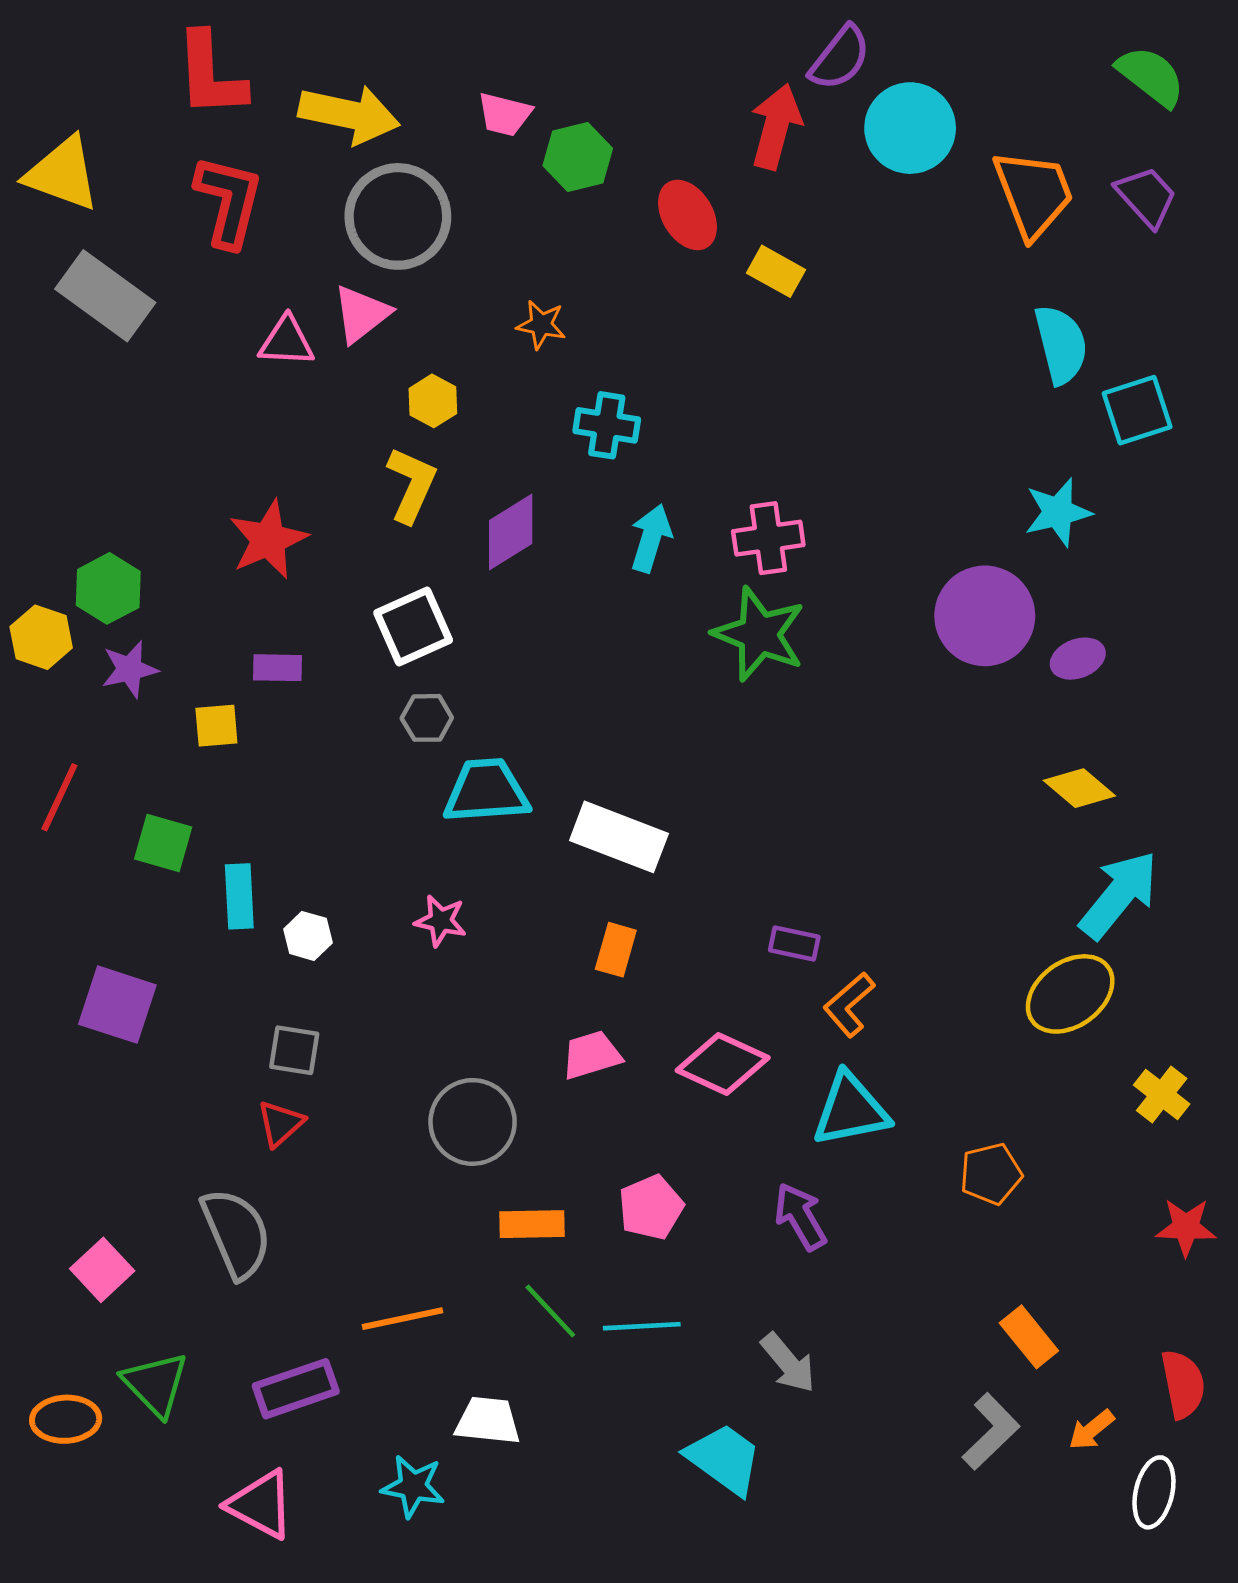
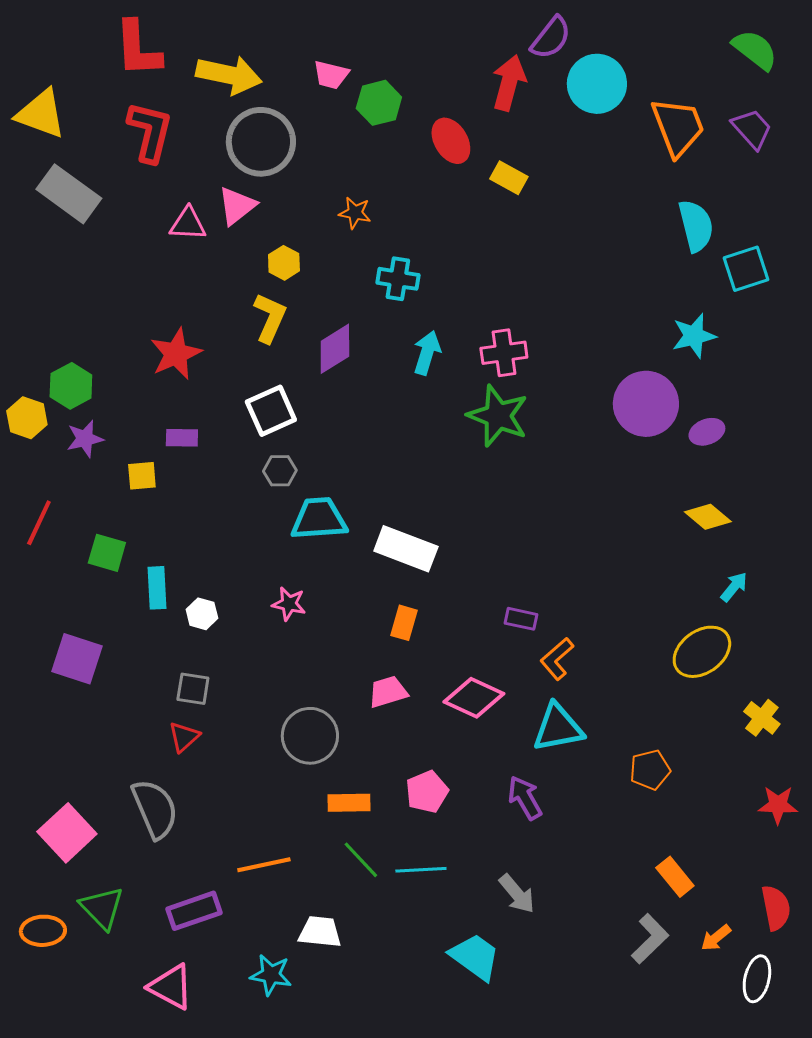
cyan arrow: (1119, 895) -> (734, 587), size x0.5
pink square: (102, 1270) -> (67, 833), size x1.4

